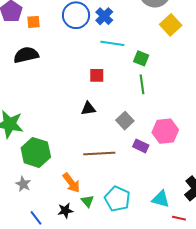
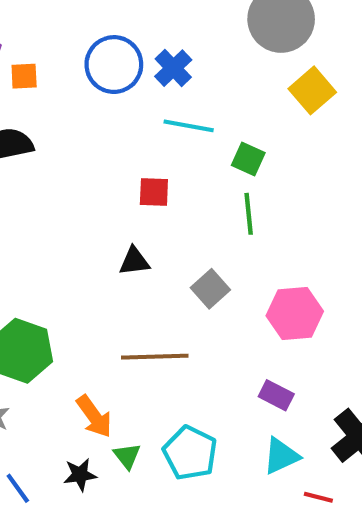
purple rectangle: (141, 146) -> (276, 395), moved
cyan triangle: (161, 199) -> (281, 456), turned -42

